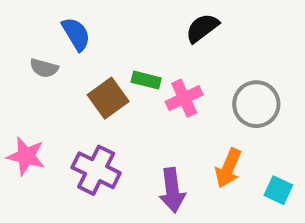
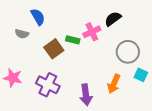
black semicircle: (202, 28) -> (113, 19), moved
pink cross: (184, 98) -> (92, 32), moved
cyan square: (278, 190) -> (141, 75), moved

